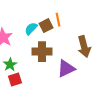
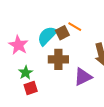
orange line: (58, 20) -> (75, 27), turned -48
cyan semicircle: (31, 29) -> (47, 36), size x1.5

